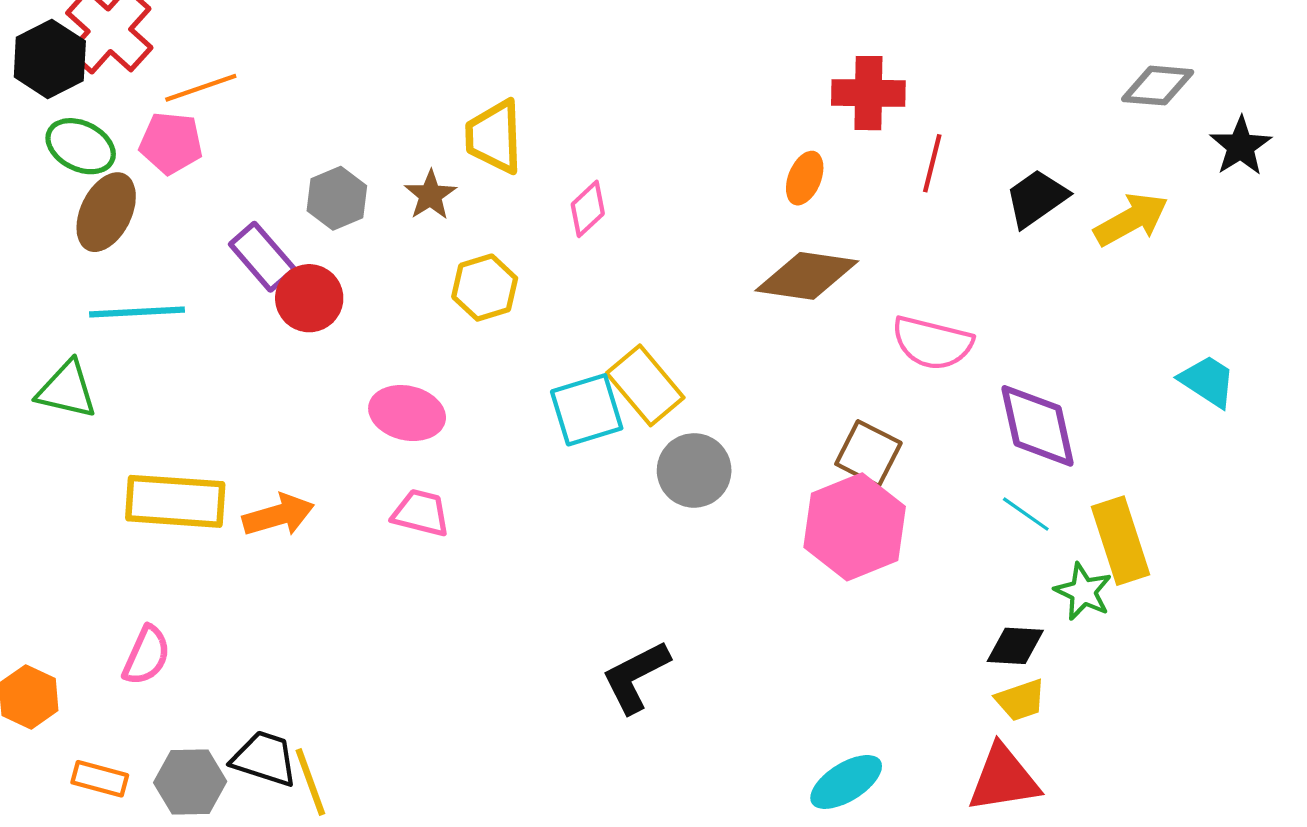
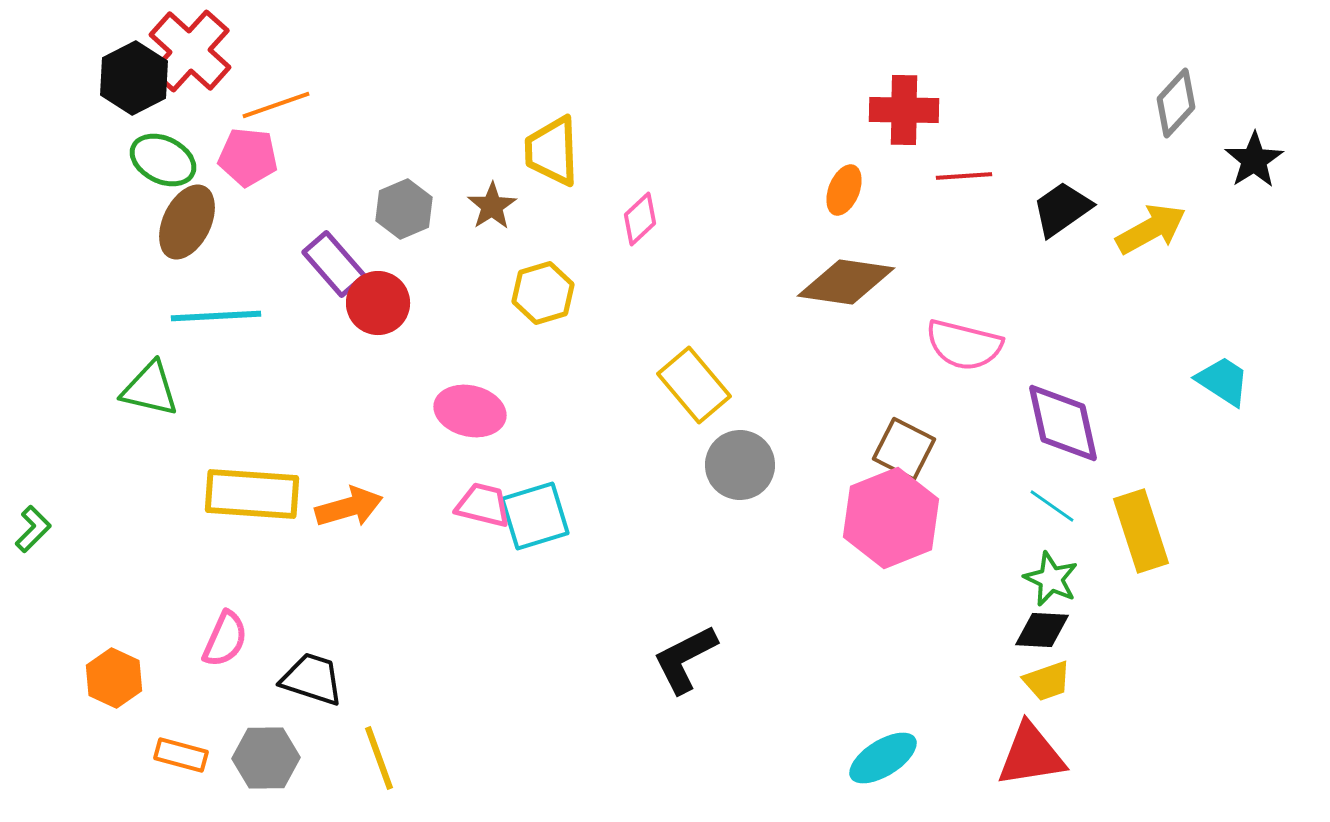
gray diamond: (1158, 86) -> (1176, 103), turned -52
red line: (932, 163) -> (964, 176), turned 72
cyan square: (587, 410) -> (535, 516), moved
green star: (1083, 592) -> (1051, 579), moved
black trapezoid: (265, 759) -> (312, 679), moved

